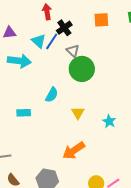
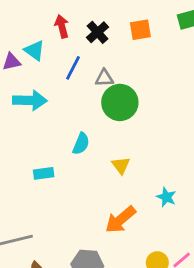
black cross: (64, 28) -> (97, 32), moved
cyan triangle: (39, 41) -> (35, 50), moved
gray triangle: (73, 51) -> (104, 78), turned -40
cyan star: (109, 121) -> (166, 197), moved

